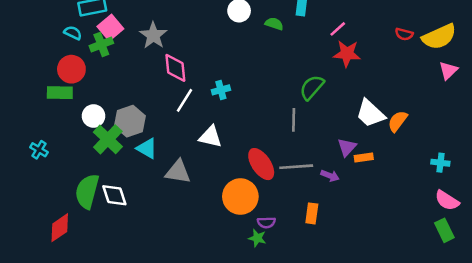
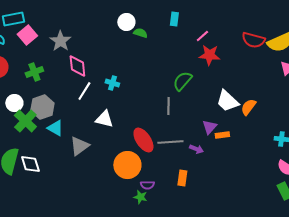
green semicircle: (274, 24) -> (140, 33), moved
red semicircle: (404, 34) -> (253, 40), size x1.6
green cross: (101, 44) -> (34, 72), moved
cyan cross: (221, 90) -> (112, 83), turned 32
gray triangle: (178, 172) -> (79, 146), turned -45

